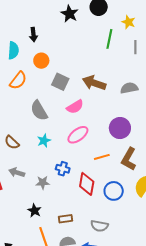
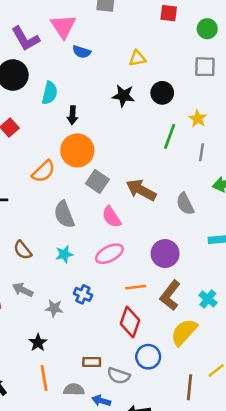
black star: (70, 14) -> (123, 96), turned -30
cyan semicircle: (13, 50) -> (50, 93), moved
orange circle: (41, 61) -> (77, 150), size x1.6
gray semicircle: (129, 88) -> (185, 204), turned -114
pink semicircle: (75, 107) -> (111, 217), turned 78
red diamond: (87, 184) -> (130, 322), moved
blue circle: (114, 191) -> (148, 357), moved
brown rectangle: (65, 219) -> (92, 362), moved

